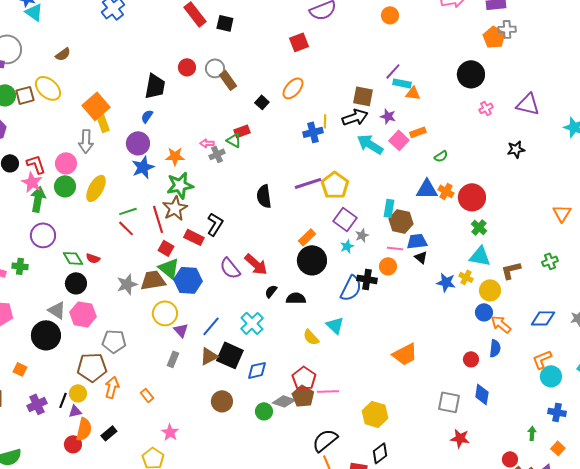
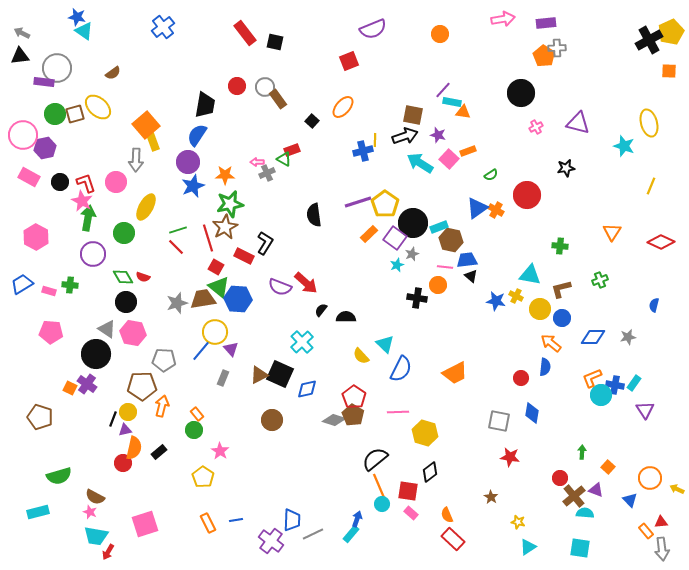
blue semicircle: (147, 116) -> (197, 135), size x1.6
green circle: (65, 186) -> (124, 233), moved
blue triangle: (427, 189) -> (477, 208), turned -35
red circle: (472, 197) -> (527, 195), moved
cyan rectangle: (389, 208) -> (439, 227), turned 60
green cross: (479, 227) -> (560, 246), moved, turned -35
orange rectangle: (307, 237) -> (369, 234), moved
black circle: (312, 260) -> (413, 223), moved
purple semicircle: (230, 268) -> (280, 287), turned -30
blue semicircle: (351, 288) -> (401, 369), moved
blue circle: (484, 312) -> (562, 318), moved
blue line: (211, 326) -> (201, 351), moved
pink line: (328, 391) -> (398, 412), moved
purple cross: (37, 404) -> (87, 384), moved, turned -30
green circle: (264, 411) -> (194, 430), moved
blue cross: (557, 412) -> (615, 385), moved

